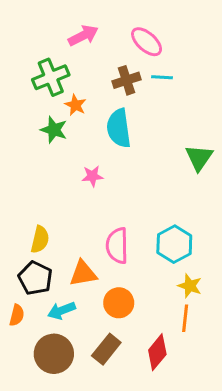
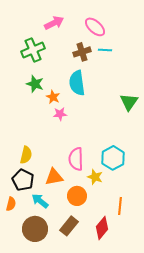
orange star: (75, 105) -> (53, 97), moved
yellow star: (190, 286) -> (95, 177), moved
cyan arrow: (62, 311) -> (40, 201), turned 60

